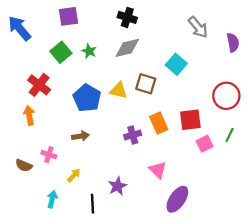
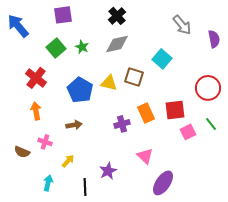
black cross: (127, 17) -> (117, 16), turned 30
orange arrow: (29, 115) -> (36, 111), moved
green line: (230, 135) -> (211, 124), turned -64

